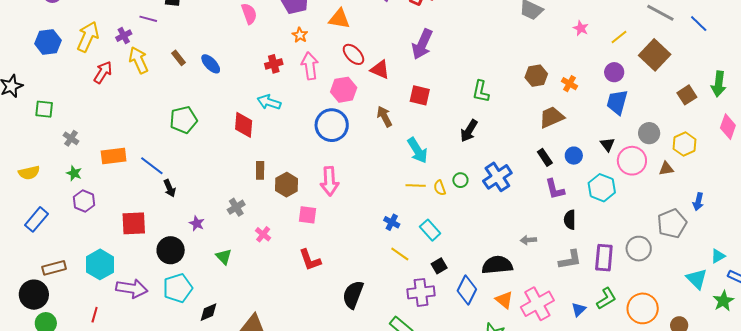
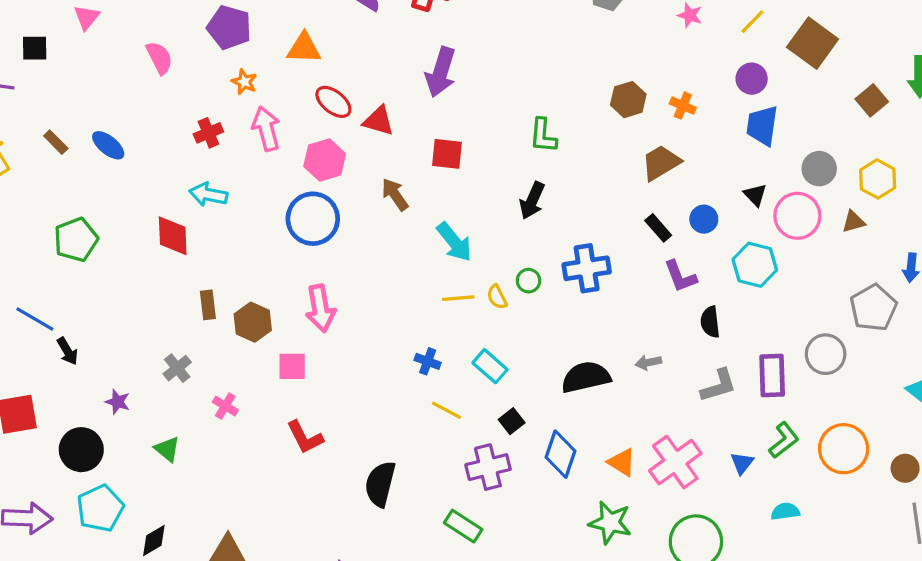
blue cross: (497, 177) -> (587, 268), turned 32
black semicircle: (497, 265) -> (586, 377), moved

